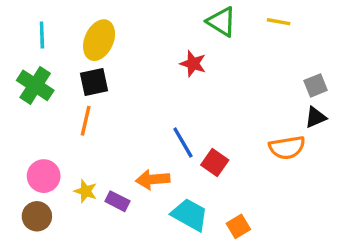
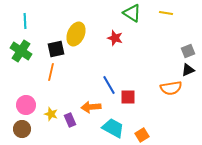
yellow ellipse: (99, 40) -> (76, 34), moved
red square: (215, 163) -> (128, 97), turned -35
purple rectangle: (117, 201) -> (70, 120), turned 40

